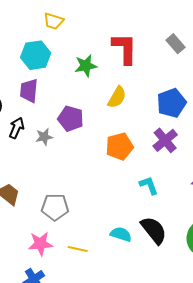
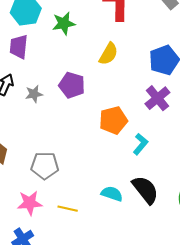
green star: (86, 66) -> (64, 23), moved
purple pentagon: (71, 119) -> (72, 85), moved
orange pentagon: (120, 146) -> (113, 120), moved
cyan L-shape: (149, 185) -> (141, 144), turned 60

